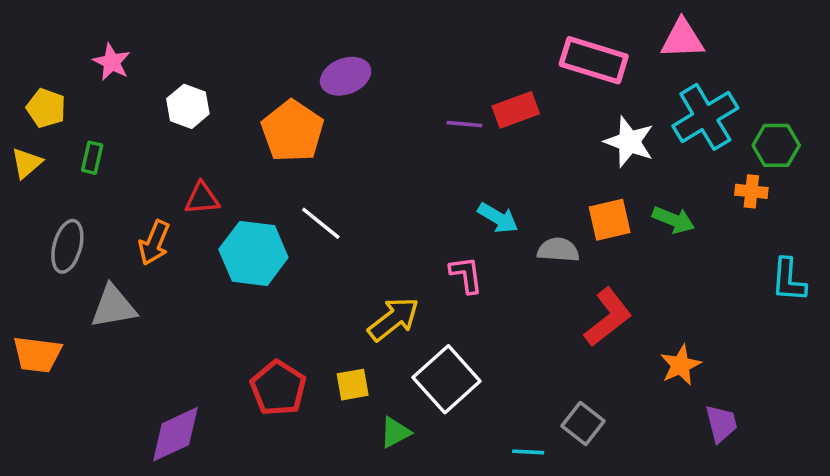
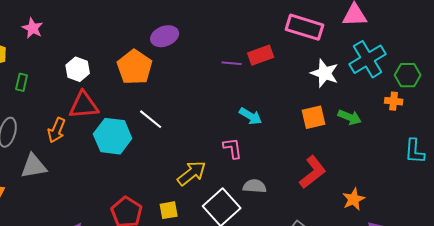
white hexagon: (188, 106) -> (78, 69), moved
red triangle: (202, 198) -> (84, 105), size x1.5
gray semicircle: (558, 250) -> (255, 186), moved

